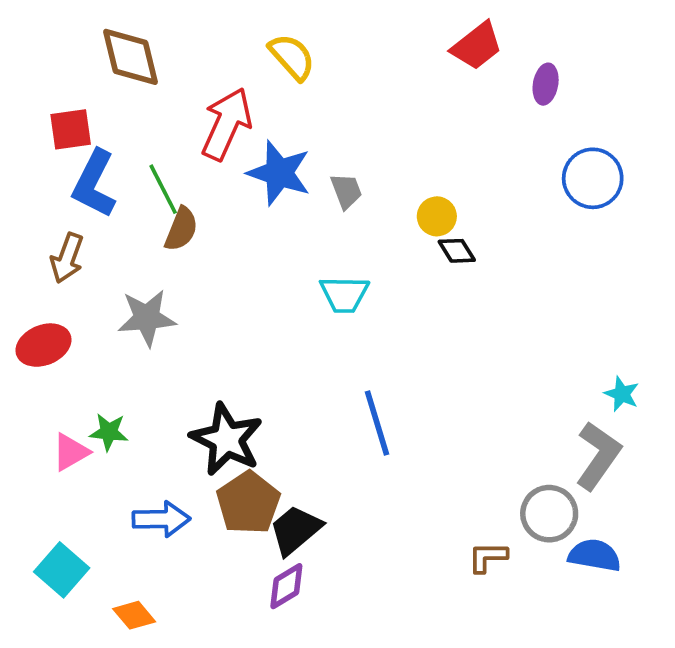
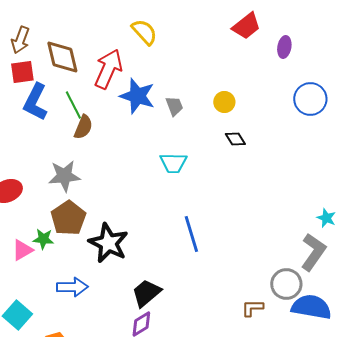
brown diamond: (131, 57) -> (62, 57), moved
yellow circle: (437, 216) -> (224, 102), moved
brown arrow: (67, 258) -> (20, 40), moved
brown pentagon: (248, 503) -> (68, 218), moved
blue semicircle: (595, 555) -> (311, 307), size x1.4

